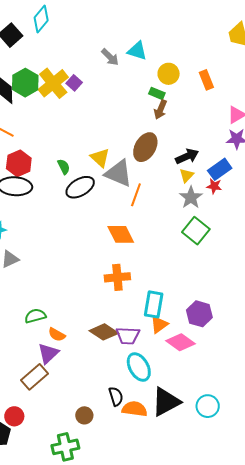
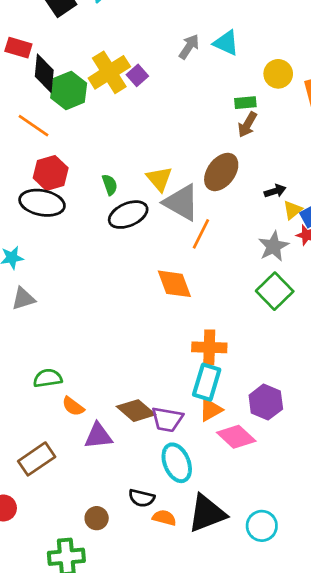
gray arrow: (110, 57) -> (189, 47), turned -108
yellow circle: (169, 74) -> (278, 74), moved
green hexagon: (25, 83) -> (69, 90), moved
green rectangle: (157, 93) -> (245, 103), turned -35
black arrow: (187, 156) -> (275, 191), size x0.7
yellow triangle: (187, 175) -> (293, 210), moved
orange cross: (117, 277) -> (209, 347), moved
purple triangle: (48, 353) -> (98, 436), moved, turned 30
black semicircle: (116, 396) -> (142, 498), turned 114
orange semicircle: (135, 409) -> (164, 518), size x0.7

